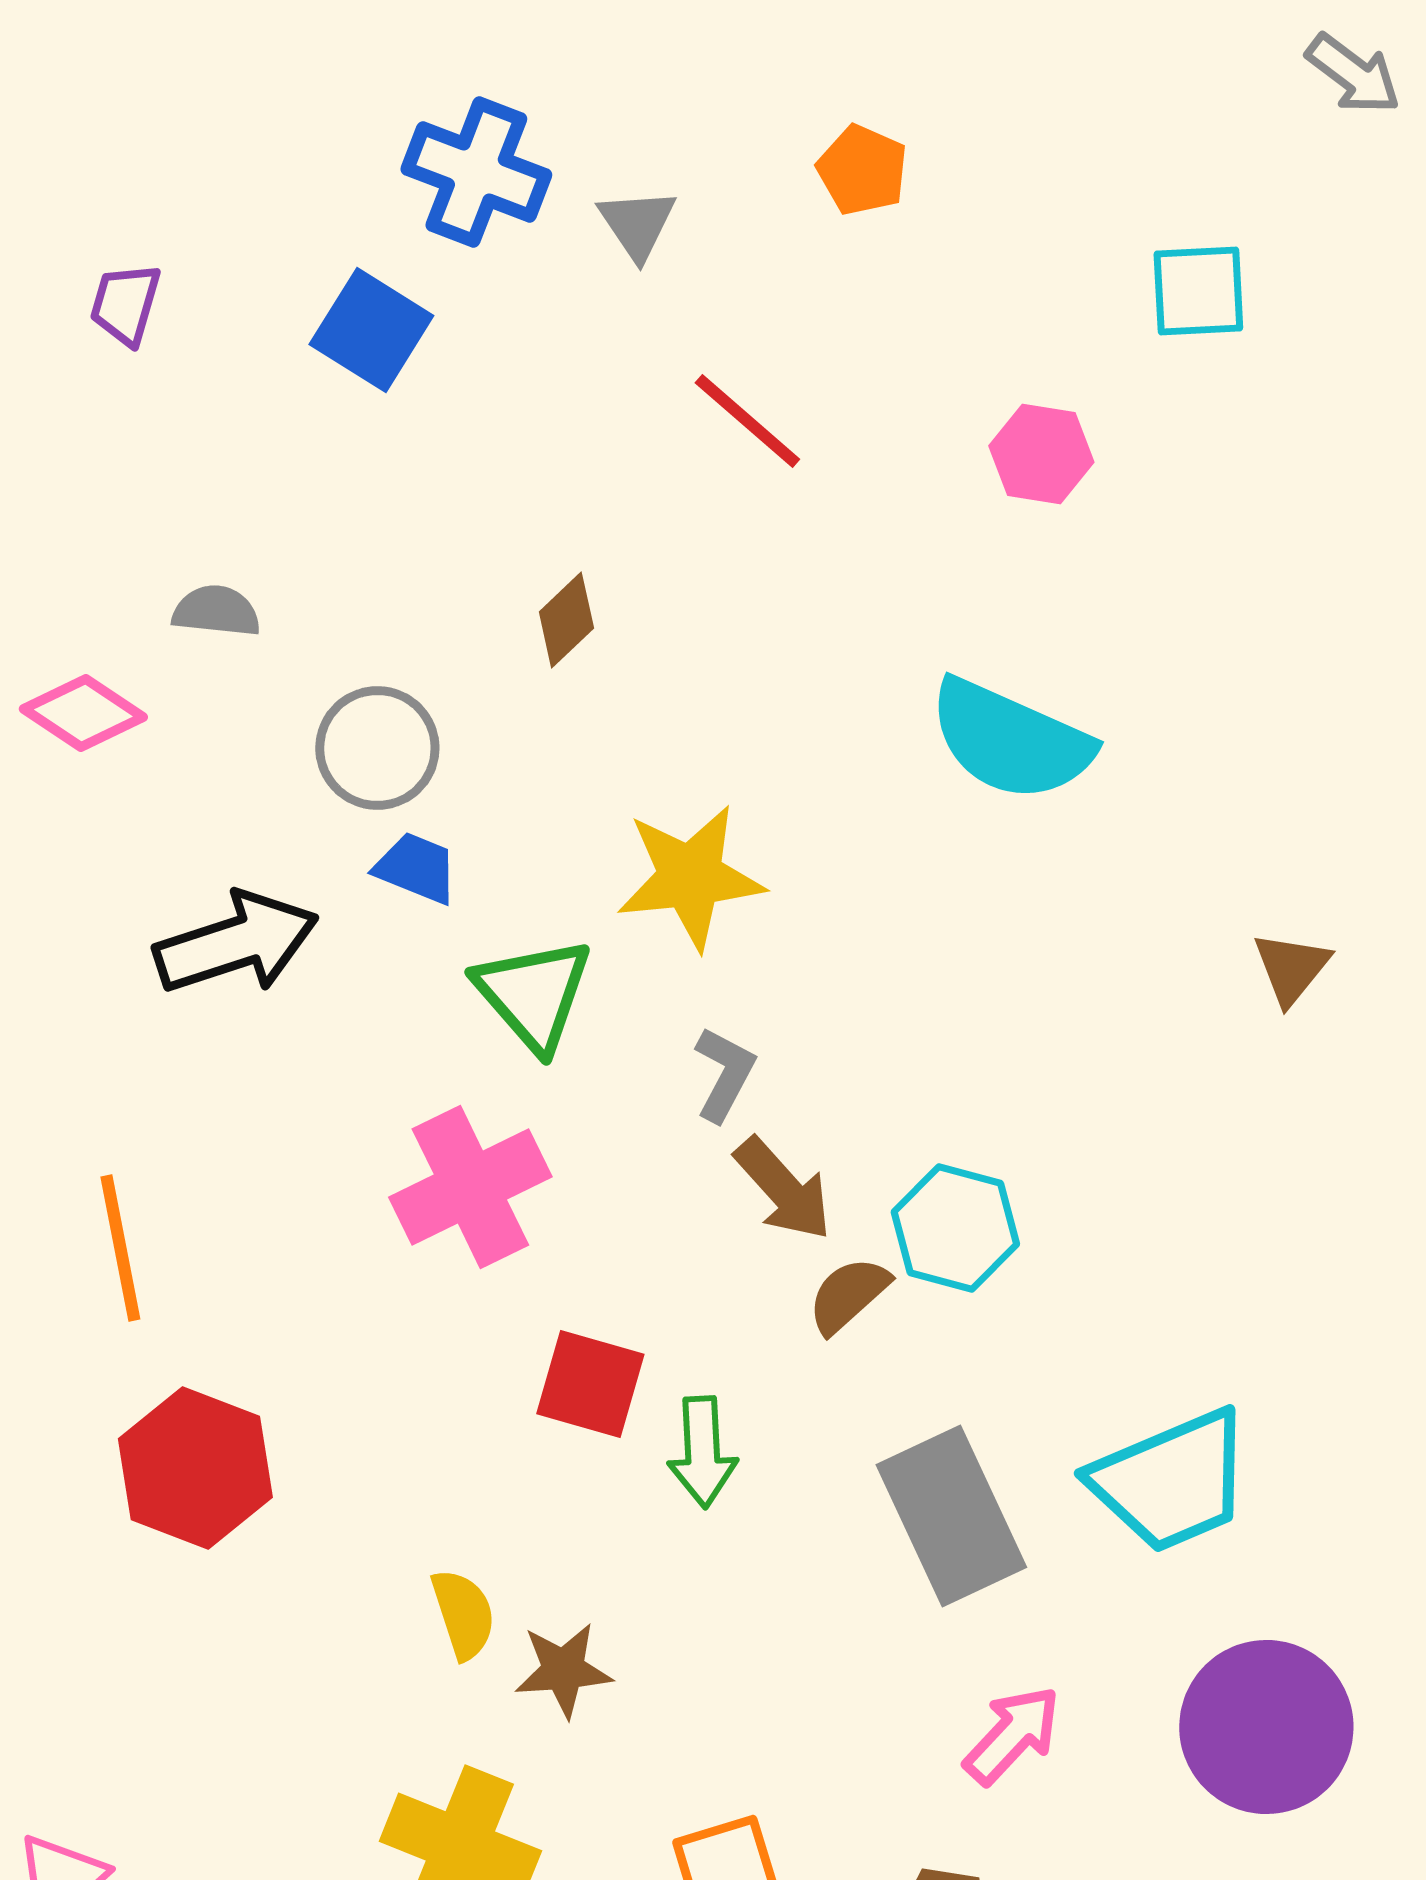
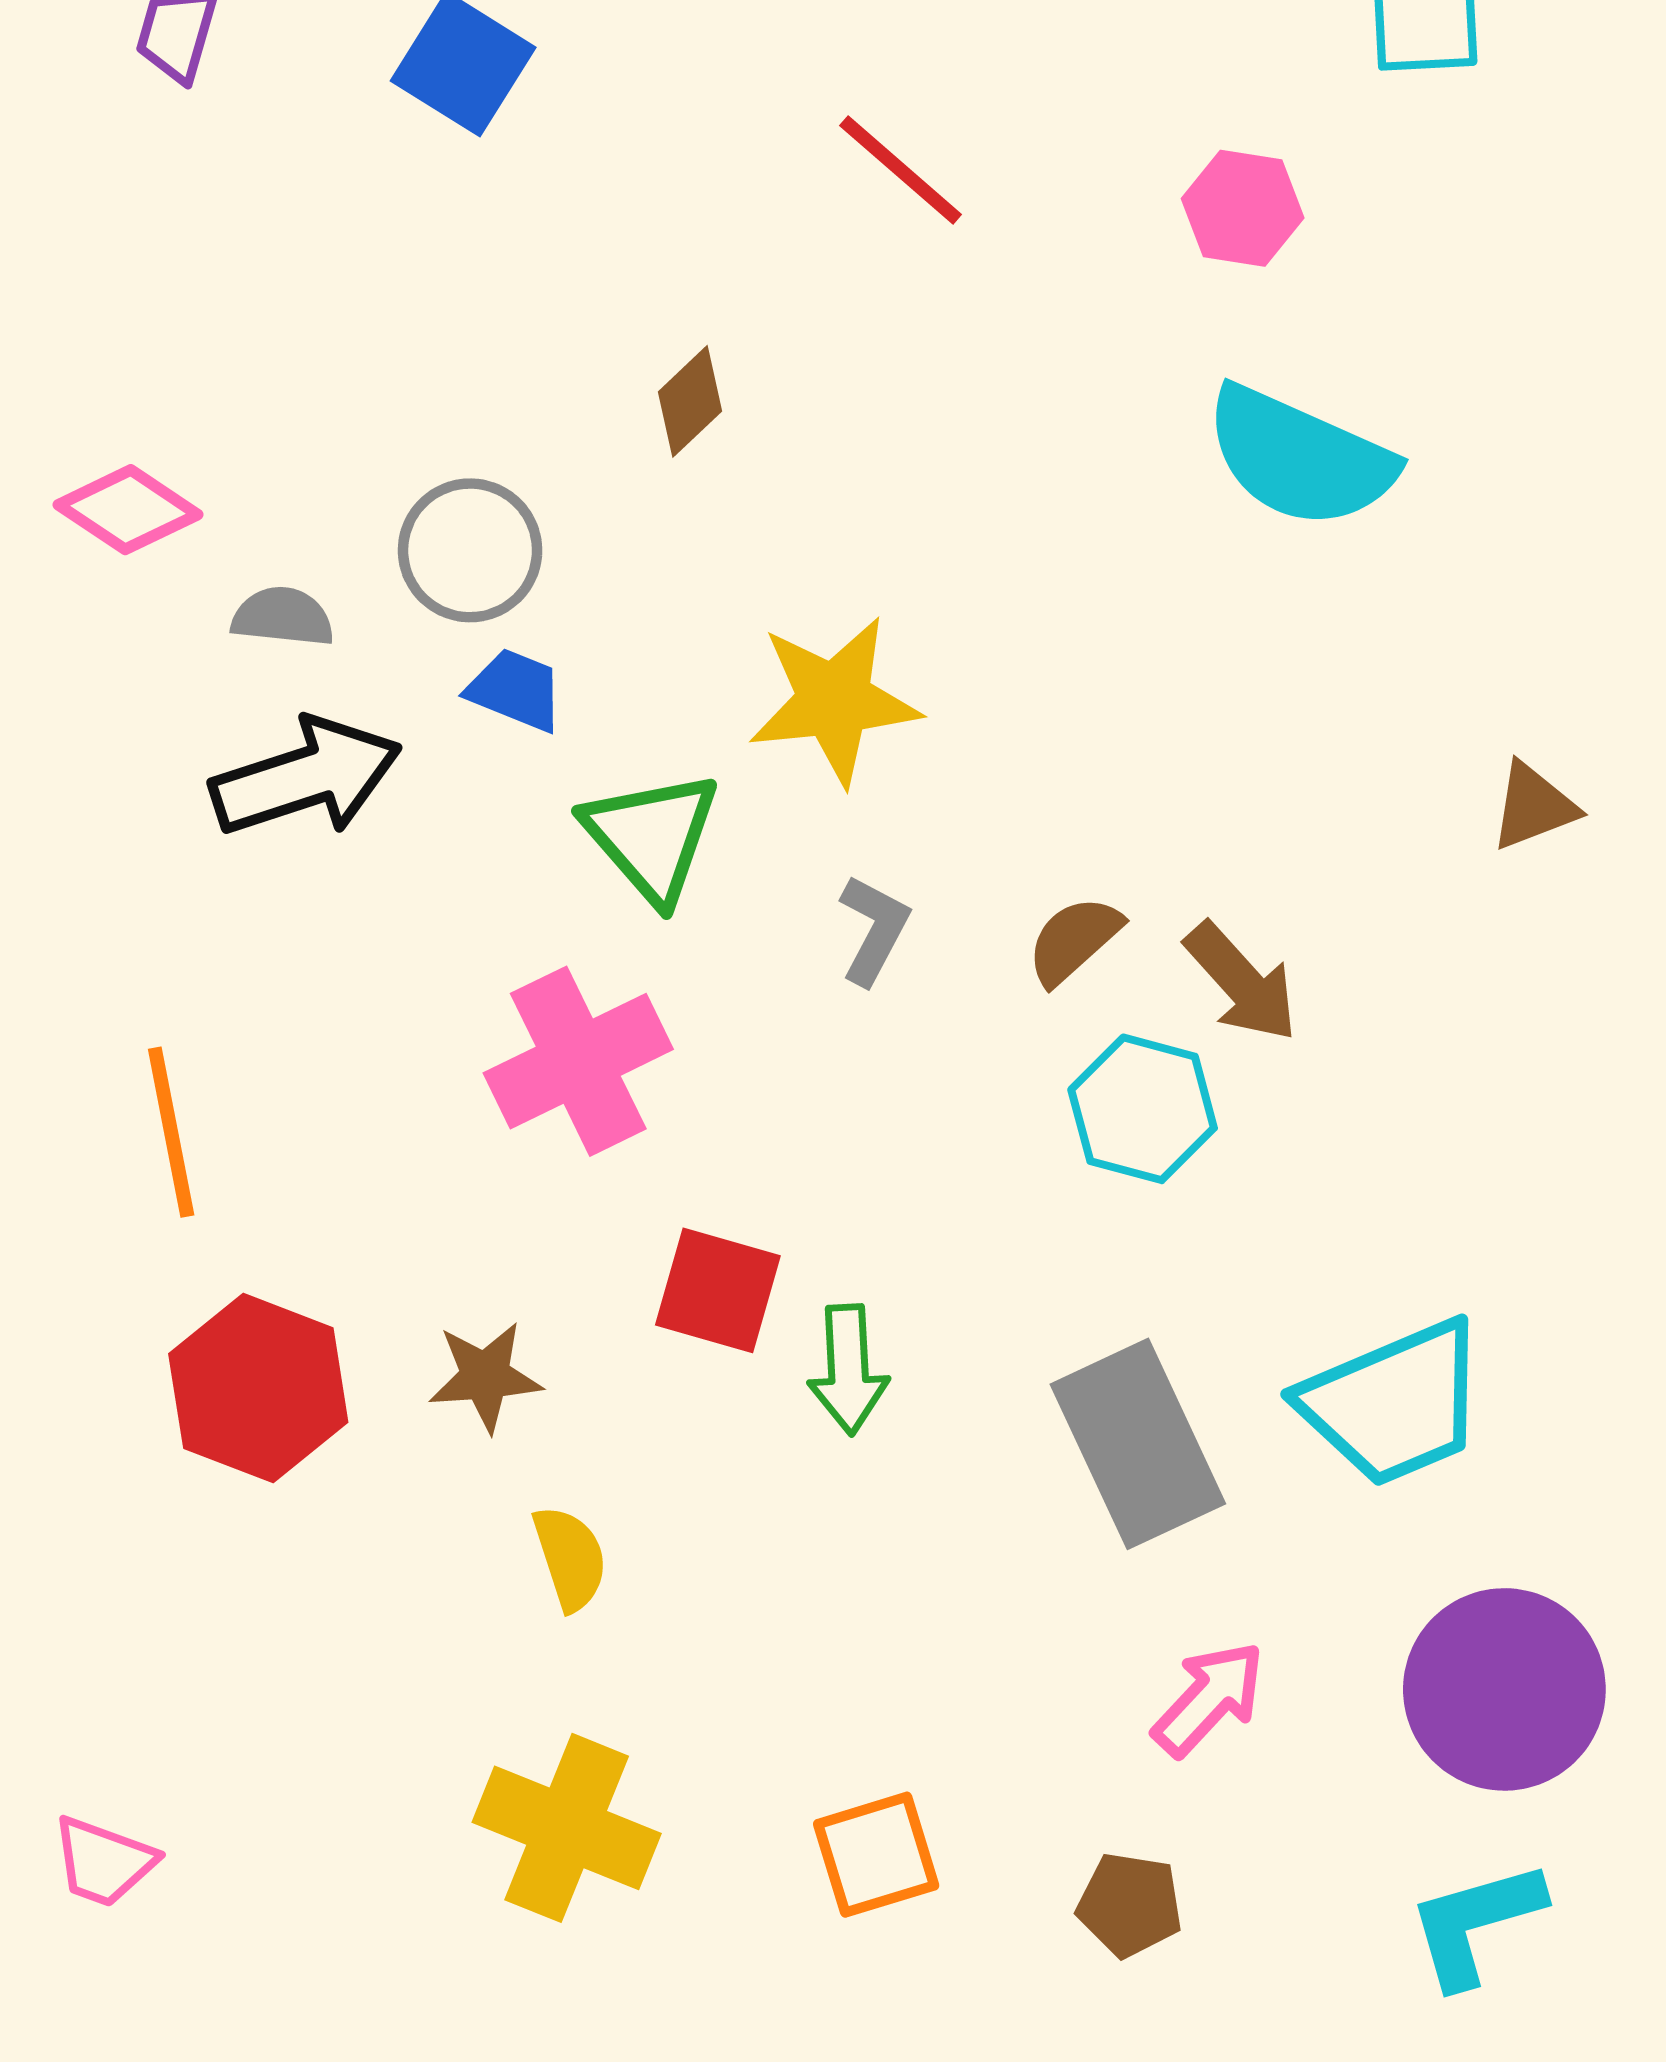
gray semicircle: (216, 611) -> (283, 617), moved
cyan semicircle: (1010, 740) -> (1300, 457), moved
brown triangle: (1291, 968) -> (1533, 806), turned 30
brown arrow: (783, 1189) -> (1241, 982), moved
brown semicircle: (848, 1295) -> (1074, 940), moved
brown star: (563, 1670) -> (485, 1376), moved

